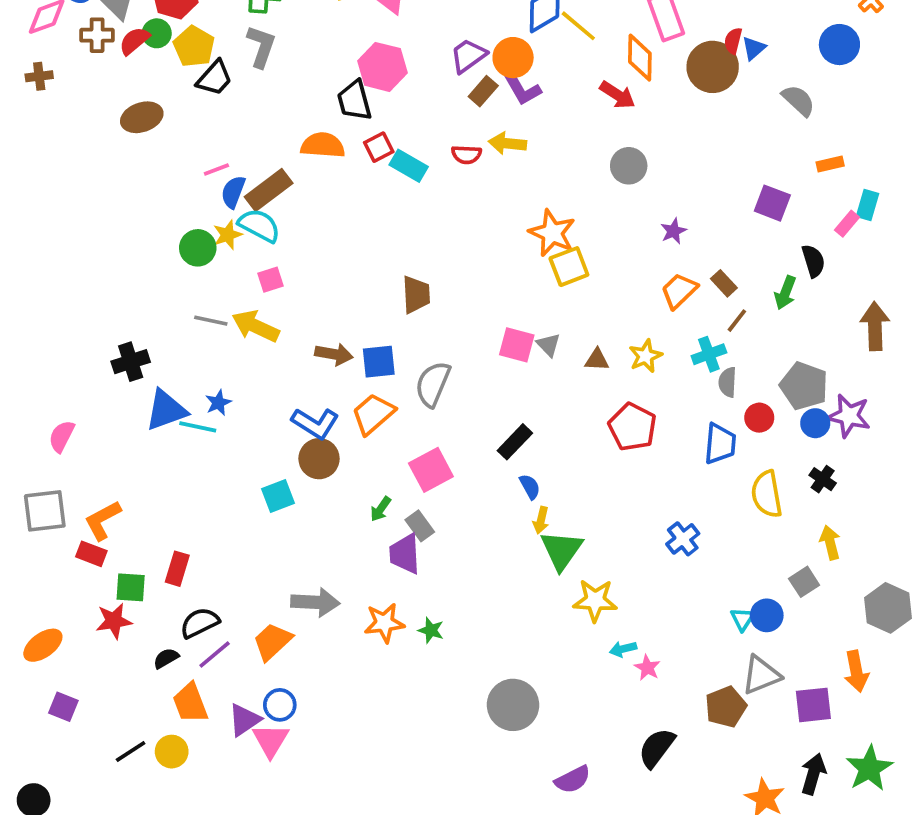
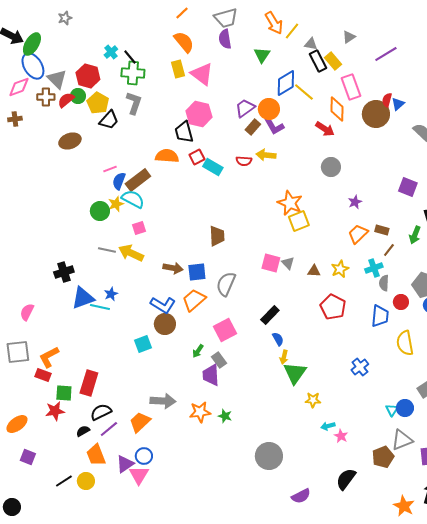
brown rectangle: (724, 283) -> (382, 230), turned -32
red rectangle: (177, 569) -> (89, 383), size x1.4
yellow star: (595, 600) -> (313, 400), size x0.7

